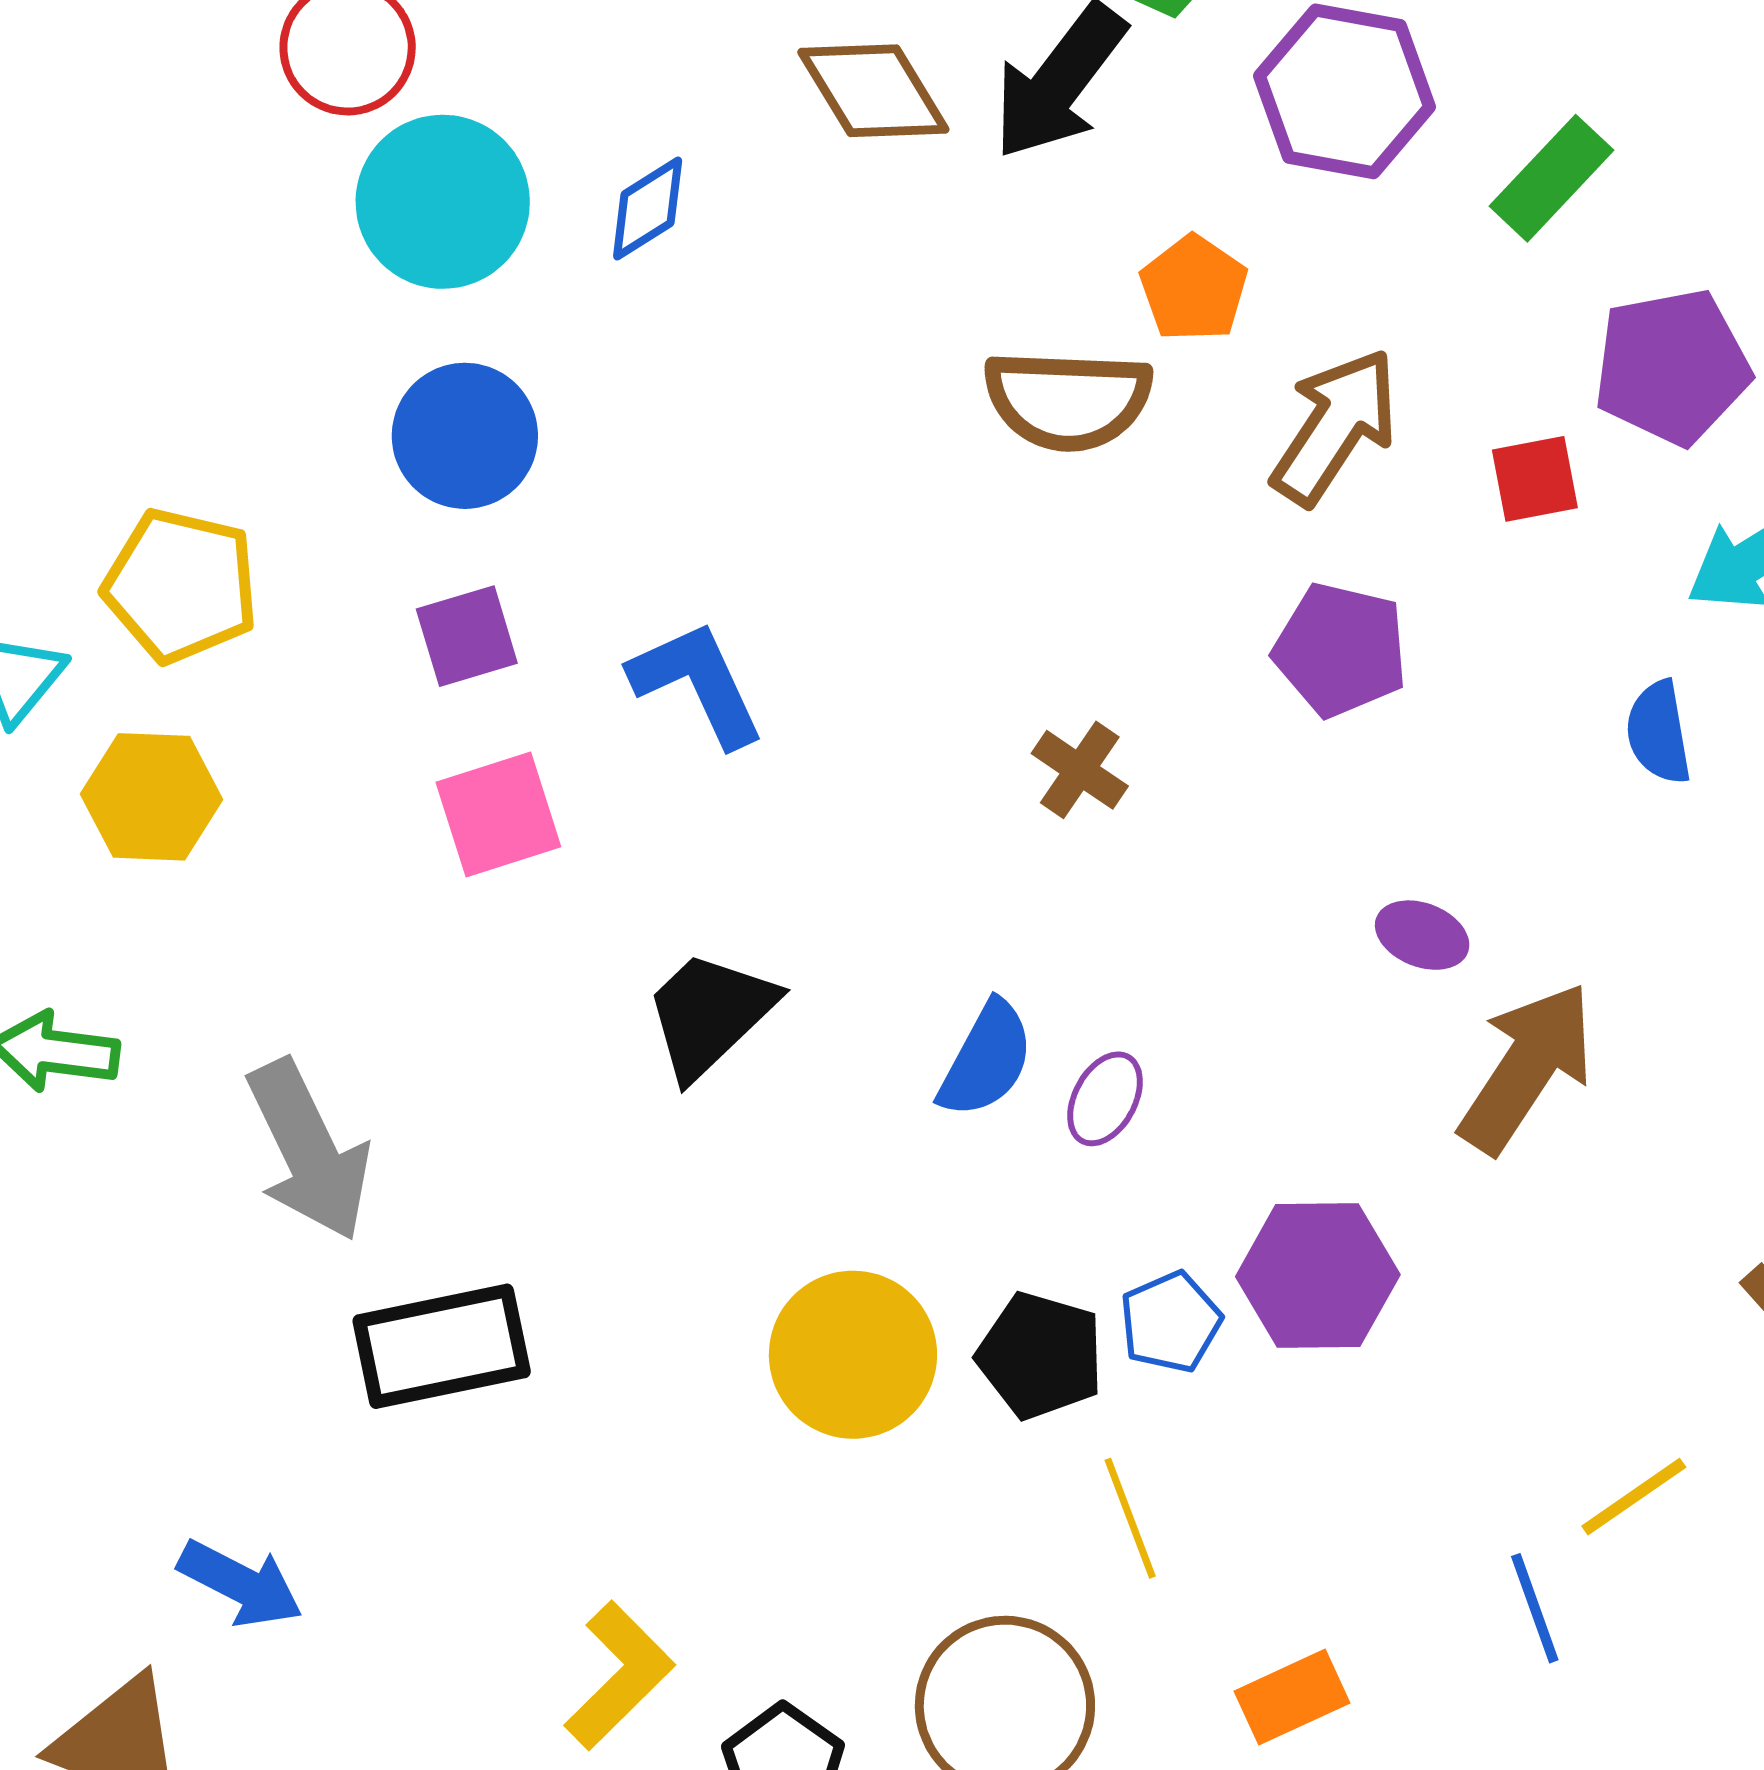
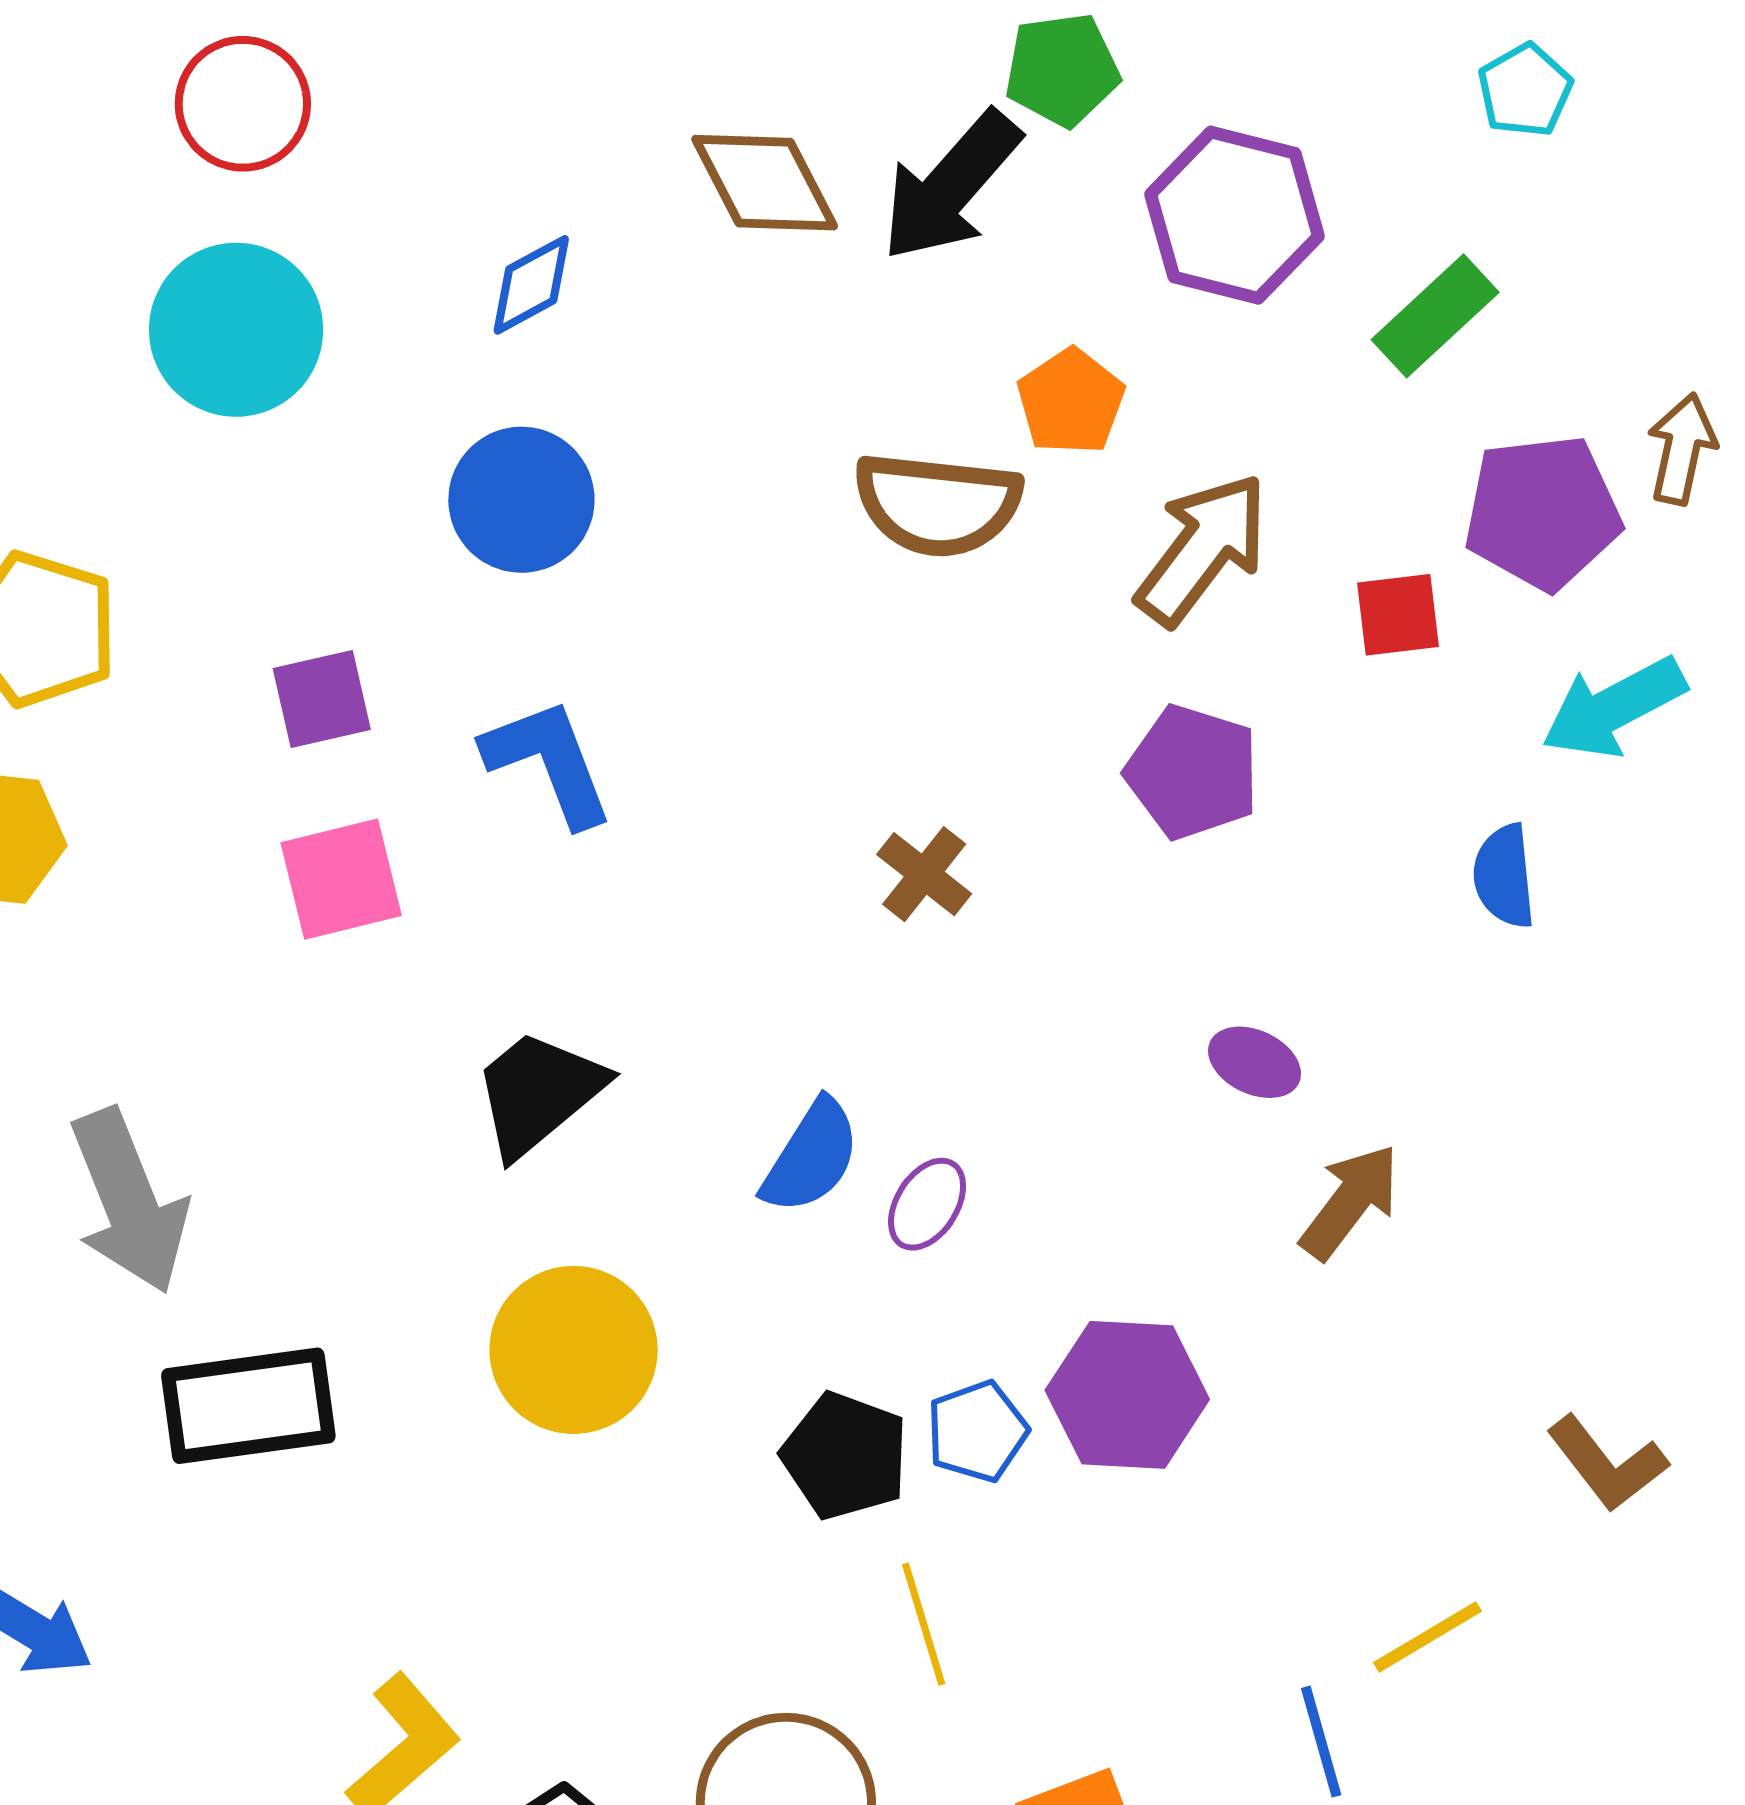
cyan circle: (443, 202) -> (236, 330), moved
blue circle: (465, 436) -> (521, 500), moved
brown arrow: (1527, 1068) -> (1350, 1202), size x0.7
yellow circle: (853, 1355) -> (574, 1350), moved

